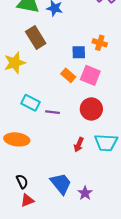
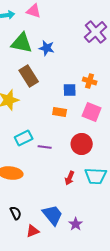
orange rectangle: (68, 75) -> (60, 112), turned -32
pink square: (90, 75) -> (92, 112), moved
cyan rectangle: (30, 103) -> (24, 138), turned -54
red triangle: (27, 200) -> (33, 231), moved

